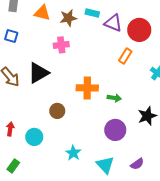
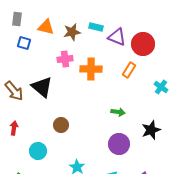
blue square: (11, 36) -> (24, 43), moved
black triangle: (38, 73) -> (42, 87), turned -50
orange cross: (87, 88) -> (91, 69), moved
red arrow: (10, 129) -> (14, 128), moved

